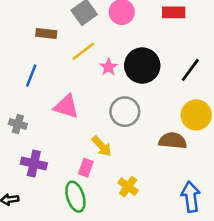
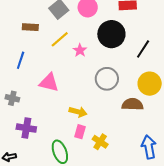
black circle: (142, 66) -> (111, 34), moved
gray circle: (125, 112) -> (107, 79), moved
yellow arrow: (102, 146) -> (78, 112), turned -30
pink rectangle: (86, 168) -> (80, 132), moved

